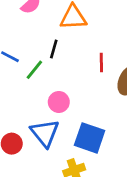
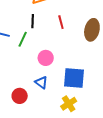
red line: (101, 62) -> (61, 22), moved
blue triangle: (45, 133) -> (41, 83), size x0.6

